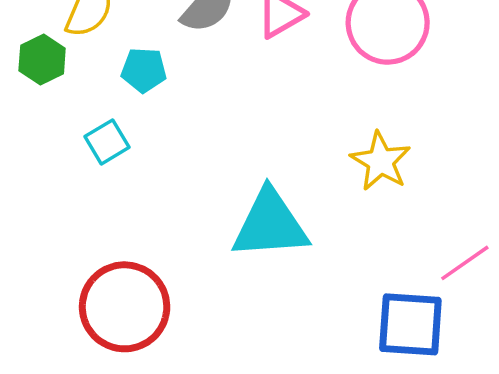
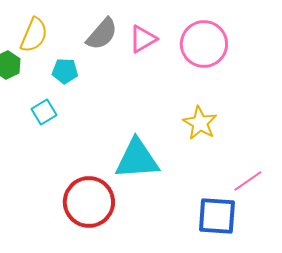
red circle: (125, 307) -> (89, 202), moved

